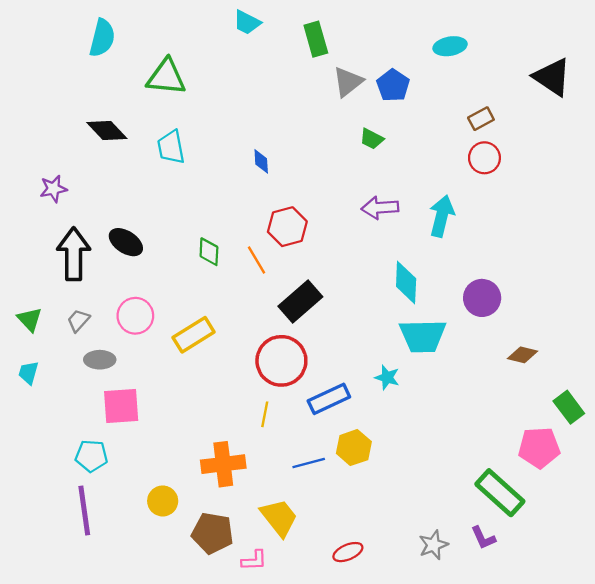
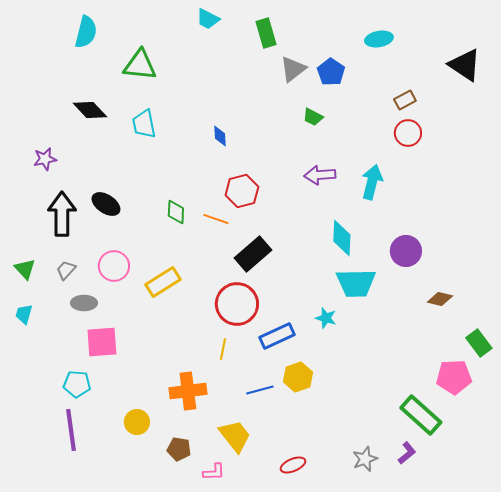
orange line: (256, 260) -> (216, 219), turned -40
brown pentagon: (213, 533) -> (179, 449), size x0.7
purple L-shape: (483, 538) -> (407, 453), turned -105

